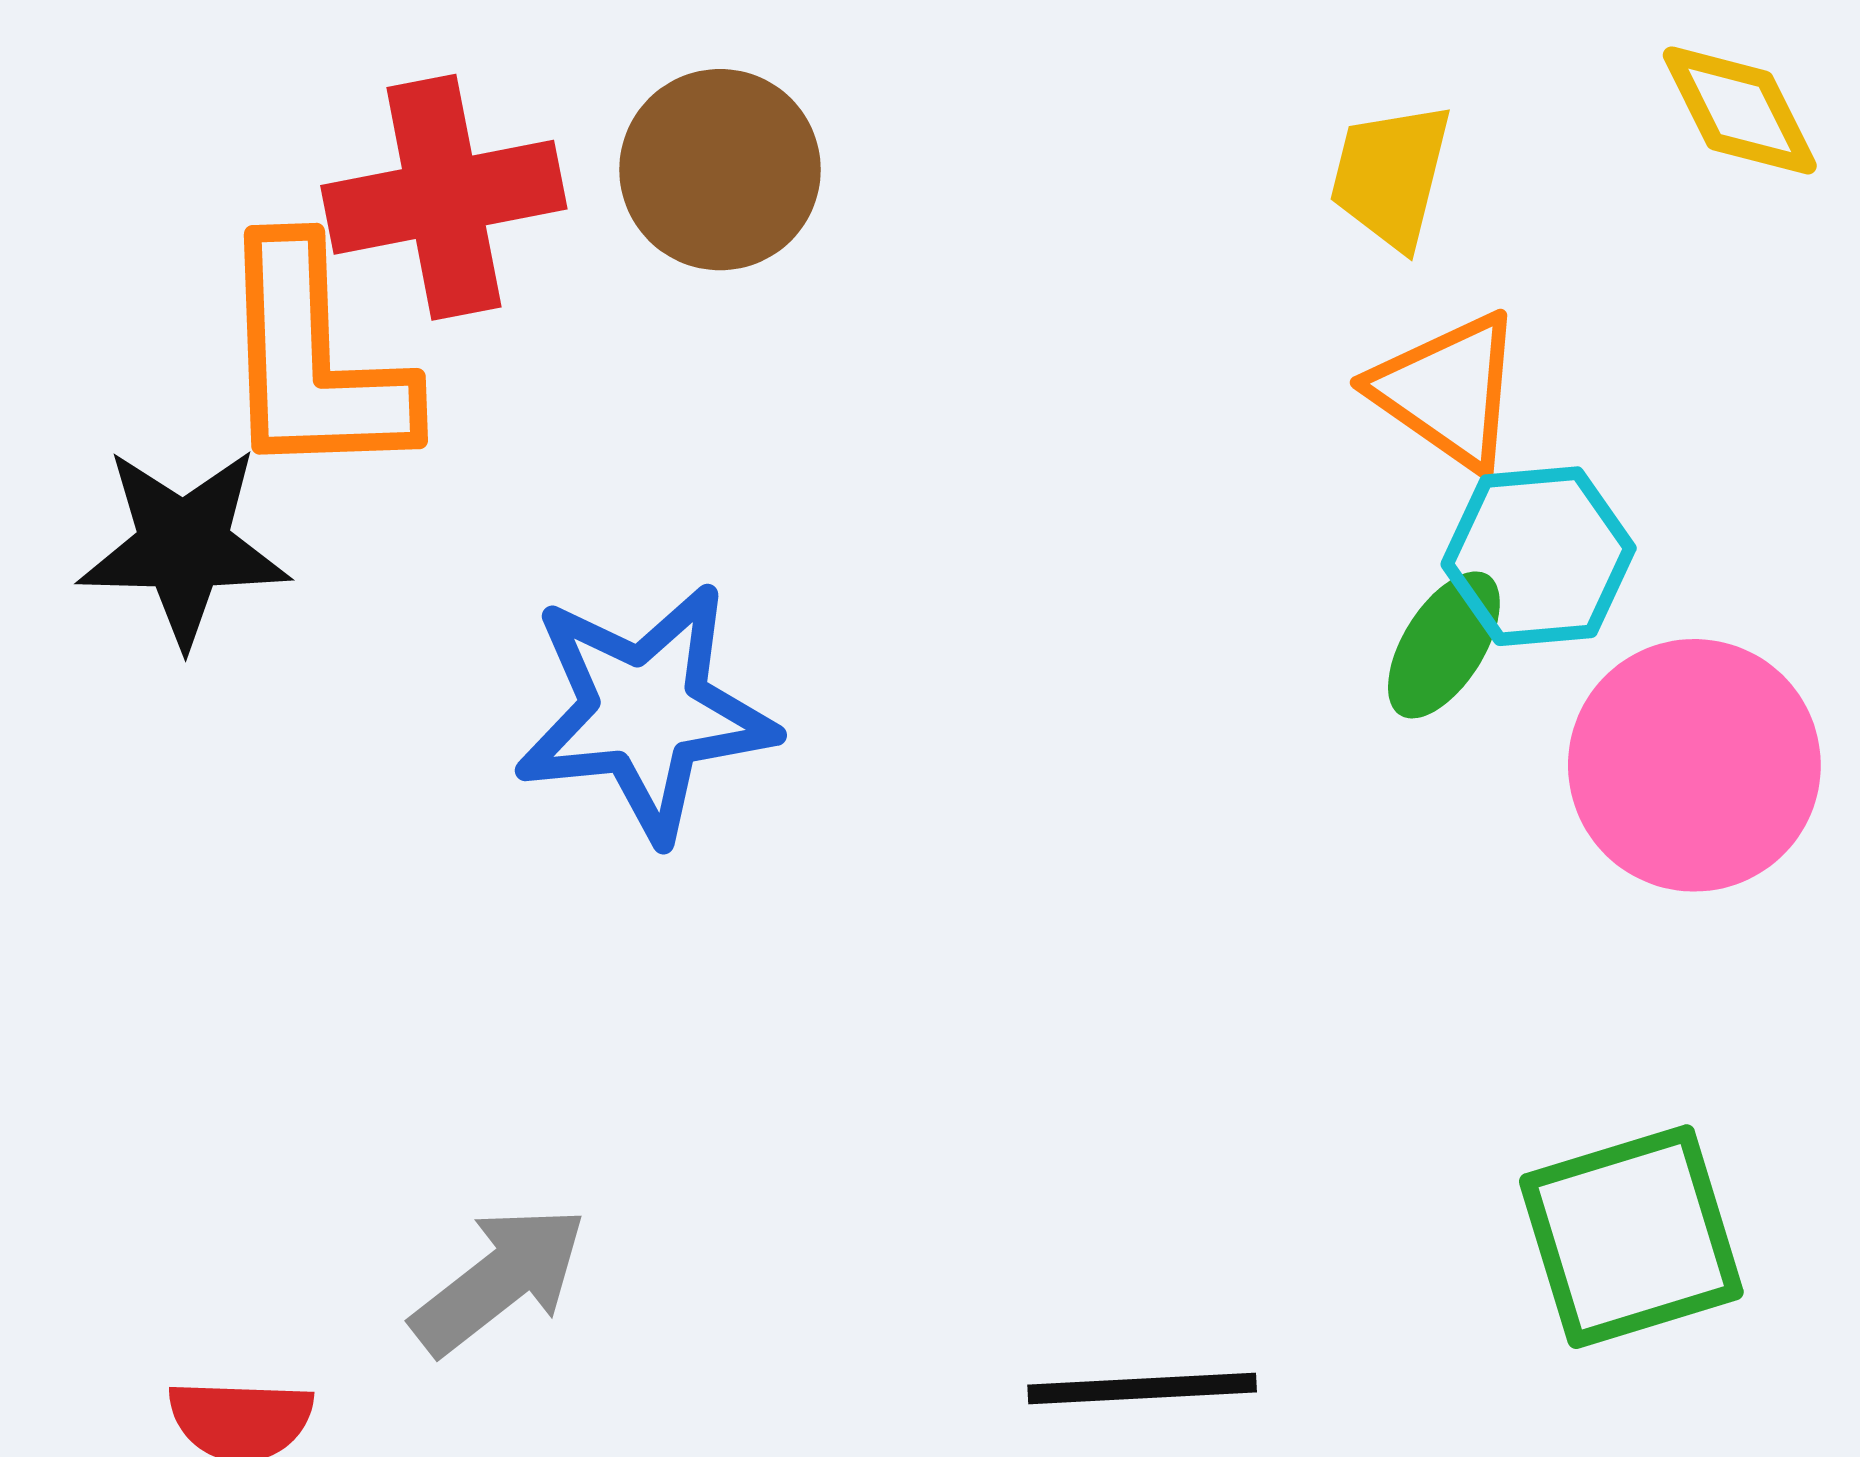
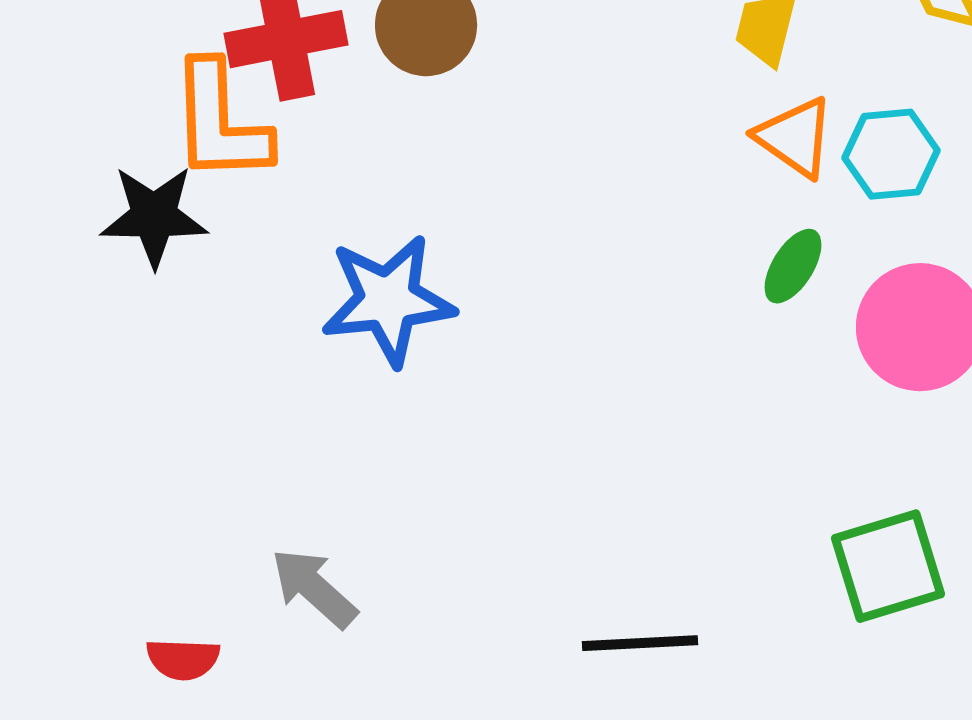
cyan hexagon: (1539, 556) -> (891, 154), moved
gray arrow: (499, 1280) -> (314, 588), turned -100

